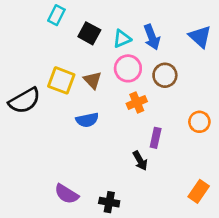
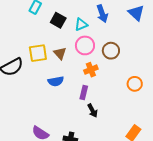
blue arrow: (152, 37) -> (102, 14), moved
blue triangle: (200, 37) -> (136, 13), moved
yellow square: (61, 80) -> (38, 53), turned -30
purple rectangle: (156, 138) -> (84, 92), moved

